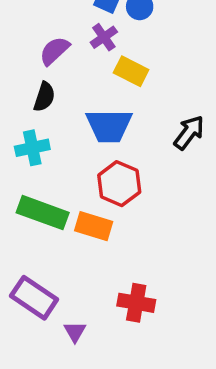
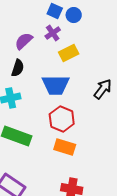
yellow rectangle: (131, 71) -> (69, 53), turned -54
orange rectangle: (94, 226) -> (65, 147), moved

